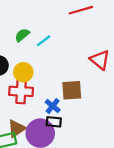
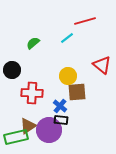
cyan line: (44, 41) -> (67, 38), moved
yellow circle: (23, 72) -> (68, 76), moved

